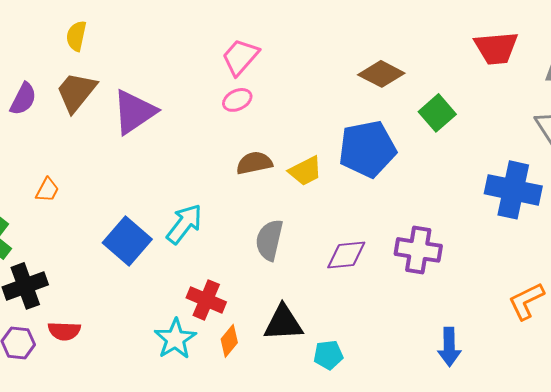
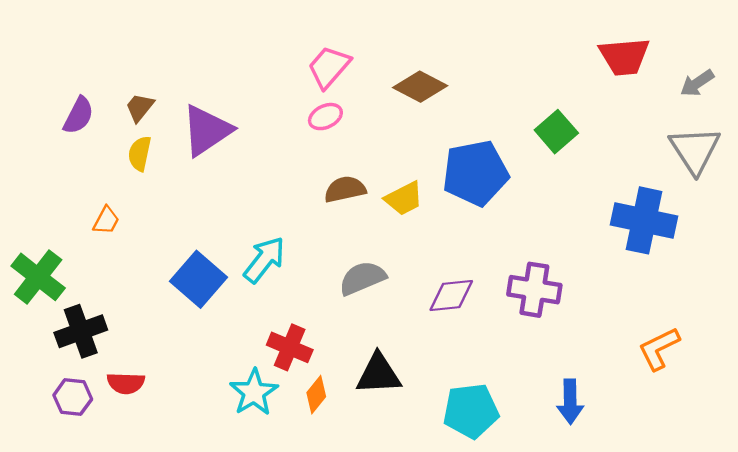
yellow semicircle: (76, 36) -> (140, 153), moved
brown diamond: (381, 74) -> (420, 87), moved
brown trapezoid: (76, 92) -> (140, 107), size x0.6
gray semicircle: (269, 240) -> (362, 278), turned 54
cyan pentagon: (328, 355) -> (471, 411), moved, size x1.6

